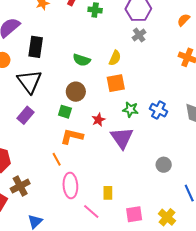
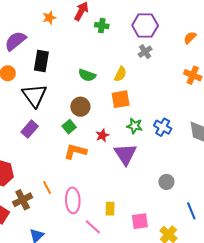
green square: (65, 112) -> (69, 127), turned 32
orange line: (57, 159) -> (47, 187), moved
pink square: (134, 214) -> (140, 221), moved

